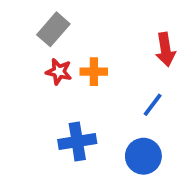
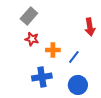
orange cross: (94, 72) -> (53, 50), moved
blue line: (153, 105) -> (74, 57), moved

